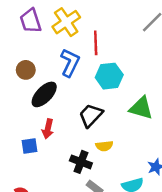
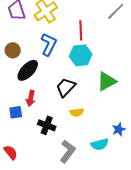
red line: (96, 43) -> (81, 30), moved
green triangle: (141, 108) -> (107, 81), turned -45
black cross: (81, 162) -> (47, 125), moved

